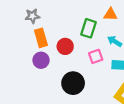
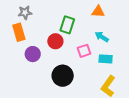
green rectangle: (88, 28) -> (67, 25), moved
orange rectangle: (41, 38) -> (19, 32), moved

